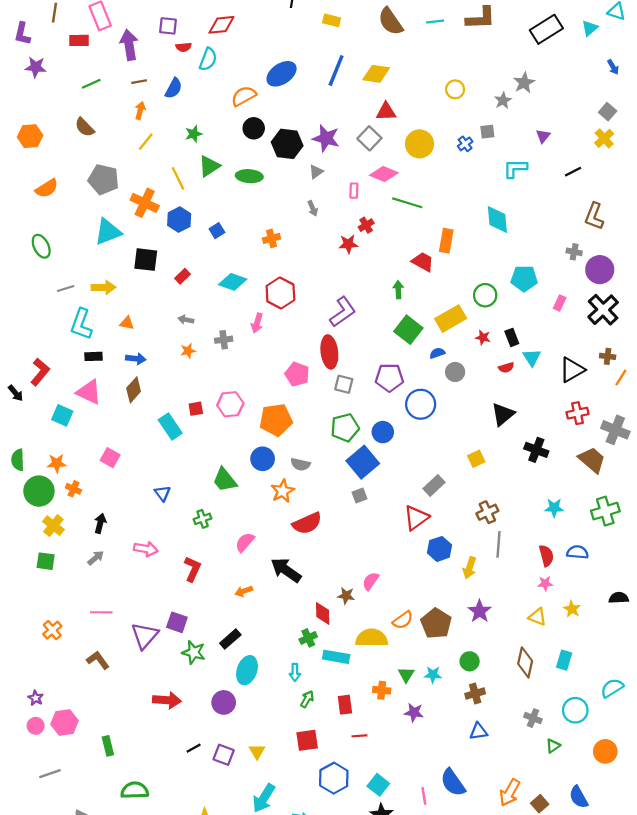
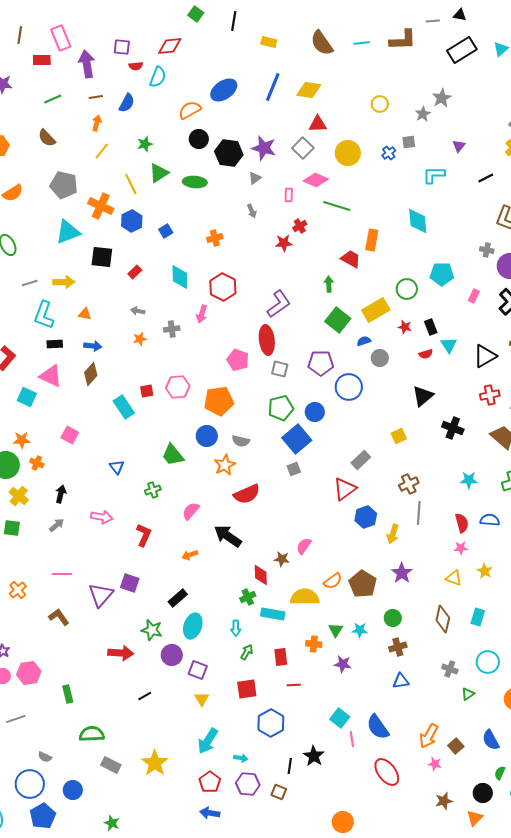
cyan diamond: (233, 282) -> (180, 277), turned 70
green star: (194, 652) -> (152, 630), moved
purple square: (224, 755) -> (198, 670), moved
cyan square: (378, 785) -> (340, 718), moved

